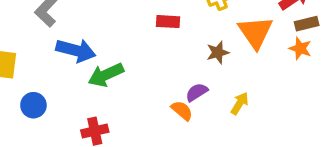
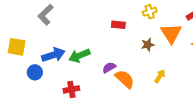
blue arrow: (76, 50) -> (53, 55), moved, turned -35
purple semicircle: (197, 92) -> (109, 68), moved
orange semicircle: (182, 111) -> (125, 79), size x1.5

